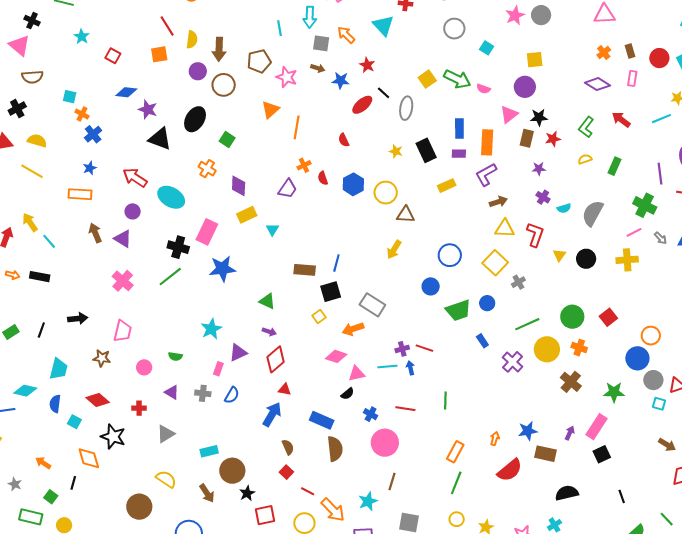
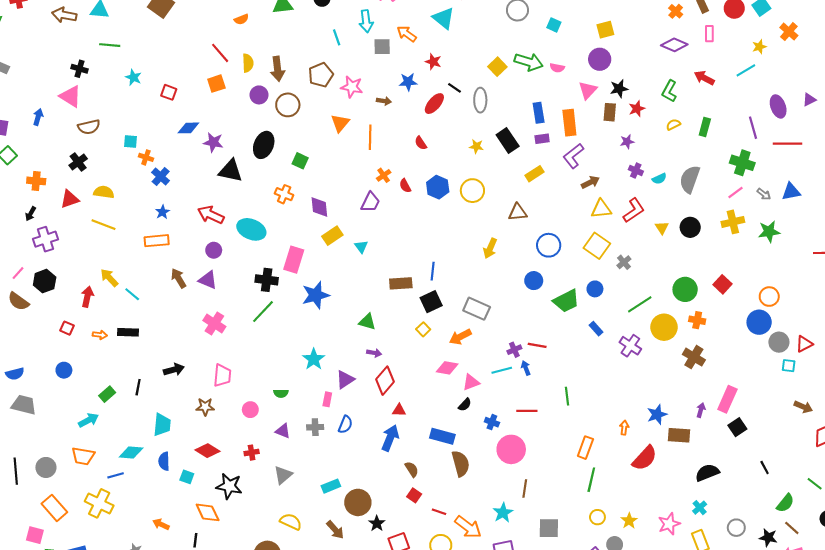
brown arrow: (318, 68) -> (384, 101), moved
brown triangle: (406, 215) -> (518, 212), moved
red L-shape: (535, 235) -> (634, 210), turned 45
green star: (614, 392) -> (769, 232), moved

